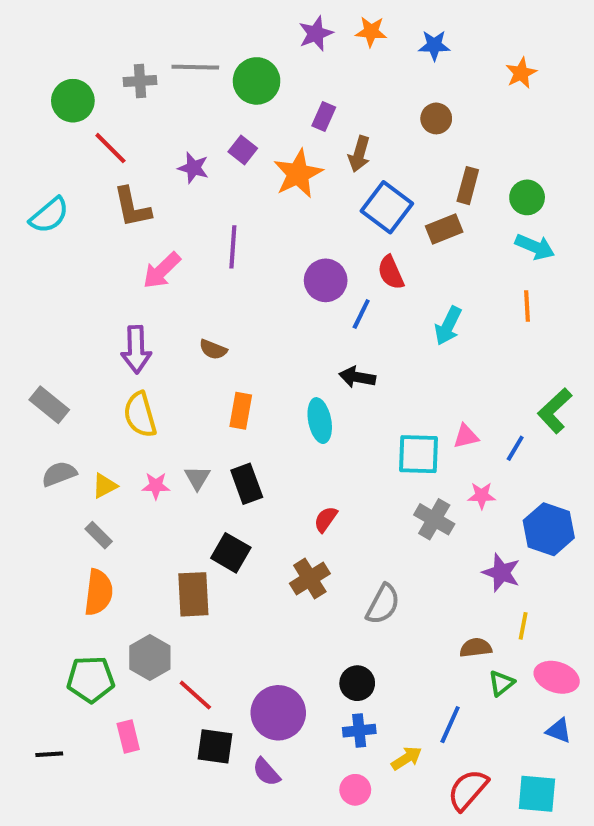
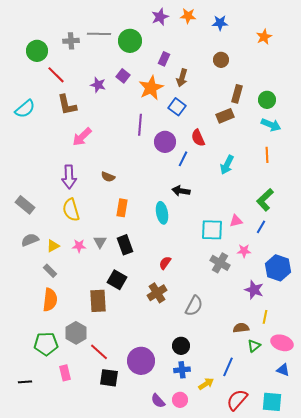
blue square: (387, 207) -> (177, 107), moved, size x0.7
purple line: (233, 247) -> (140, 125), moved
green L-shape: (555, 411) -> (265, 200), moved
purple semicircle: (266, 772) -> (158, 401), moved

